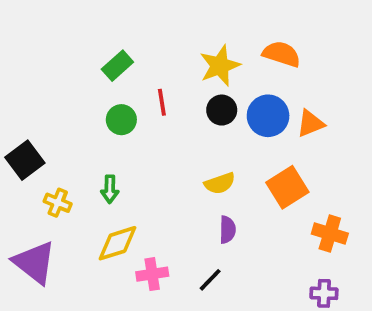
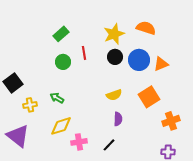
green arrow: (110, 189) -> (57, 98), turned 120
yellow cross: (58, 203) -> (30, 105), turned -32
orange cross: (330, 234) -> (171, 121), turned -36

